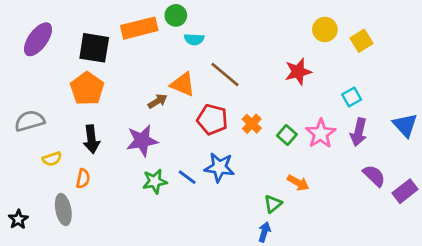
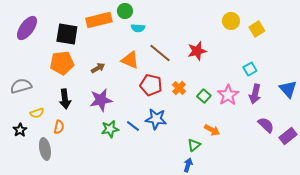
red star: (298, 72) -> (197, 51), moved
orange pentagon: (87, 89) -> (62, 63), turned 30
brown arrow: (158, 101) -> (98, 68), moved
black star: (18, 219) -> (20, 130), moved

